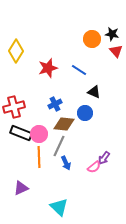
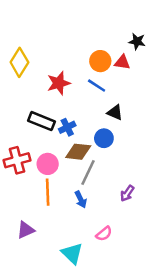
orange circle: (92, 39) -> (100, 61), moved
red triangle: (116, 51) -> (122, 62), moved, turned -40
red cross: (14, 107) -> (17, 160), moved
black rectangle: (21, 133) -> (41, 121), moved
gray line: (59, 146) -> (88, 173), moved
pink semicircle: (94, 167) -> (104, 234), moved

